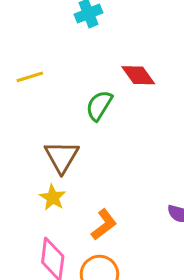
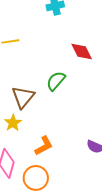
green semicircle: (99, 105) -> (56, 81), moved

